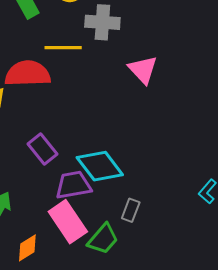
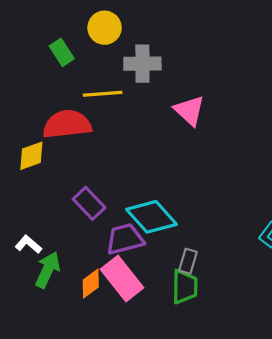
green trapezoid: (103, 239) -> (185, 287), moved, turned -36
orange diamond: (27, 248) -> (91, 283), moved

